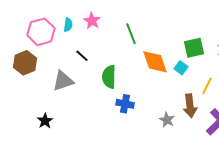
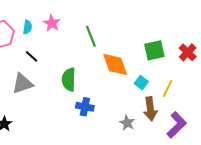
black line: (82, 56) -> (31, 56), moved
cyan square: (181, 68) -> (141, 83), moved

